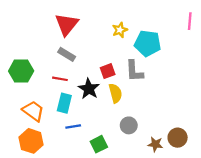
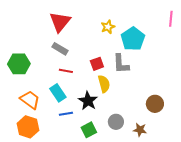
cyan pentagon: (148, 43) -> (133, 39), turned 30
red line: (60, 79) -> (66, 71), moved
black star: (89, 89) -> (88, 101), moved
cyan rectangle: (64, 103) -> (58, 93), turned -48
gray circle: (129, 125) -> (116, 122), moved
brown circle: (178, 138) -> (155, 104), moved

